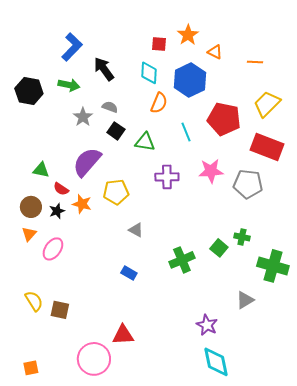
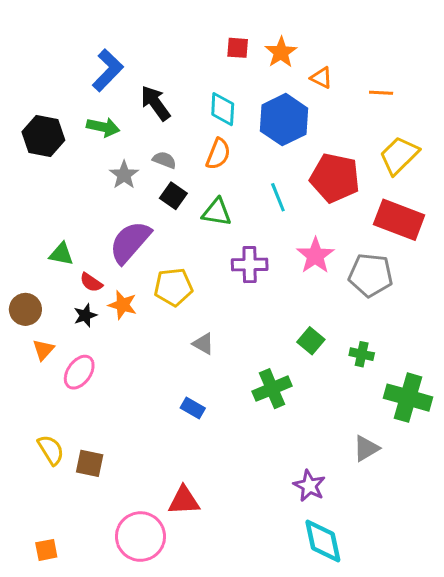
red square: (159, 44) -> (238, 48), moved
orange semicircle: (159, 103) -> (218, 154), moved
pink star: (211, 171) -> (315, 256), turned -30
brown circle: (31, 207) -> (25, 309), moved
green square: (219, 248) -> (311, 341), moved

